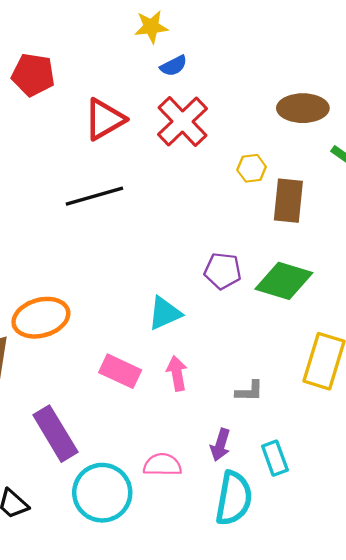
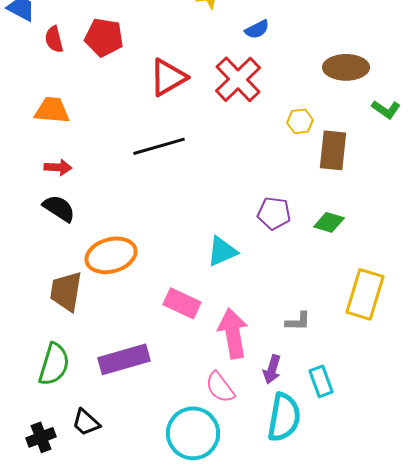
blue semicircle: (174, 66) -> (257, 29), moved
green diamond: (284, 281) -> (329, 222), size x0.6
pink arrow: (177, 373) -> (233, 333), moved, size x1.6
purple rectangle: (55, 434) -> (124, 359), turned -75
pink semicircle: (162, 465) -> (220, 387), turned -128
cyan circle: (102, 493) -> (193, 433), moved

